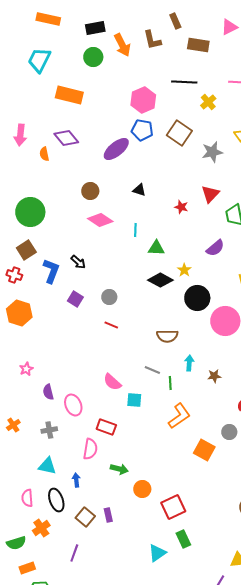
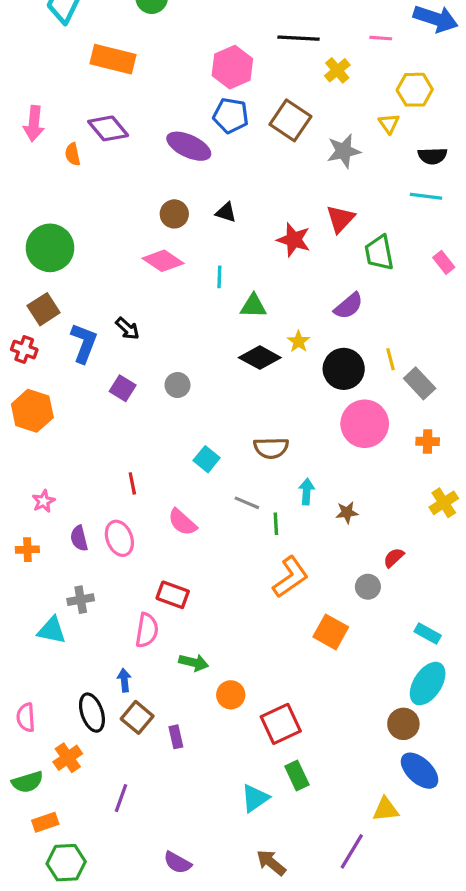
purple ellipse: (116, 149) -> (189, 146), turned 64
brown circle: (90, 191) -> (174, 214), moved
red star: (181, 207) -> (294, 240), size x1.5
black circle: (197, 298) -> (344, 369), moved
red line: (111, 325) -> (132, 483), moved, turned 56
cyan square: (134, 400) -> (207, 459), moved, turned 35
pink ellipse: (73, 405) -> (119, 538), moved
orange cross: (13, 425) -> (27, 550), moved, turned 32
gray circle: (229, 432) -> (368, 587), moved
cyan triangle: (47, 466) -> (52, 630), moved
pink semicircle: (27, 498) -> (26, 717), moved
brown square: (85, 517) -> (137, 717), moved

